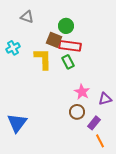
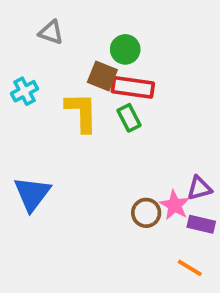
pink star: (82, 92) -> (175, 205), moved
blue triangle: (17, 123) -> (32, 194), moved
purple rectangle: (94, 123) -> (201, 224), moved, turned 64
orange line: (100, 141) -> (190, 268), turned -32

